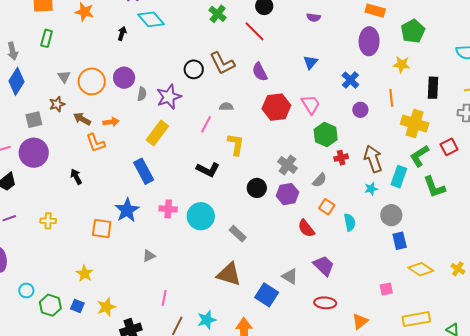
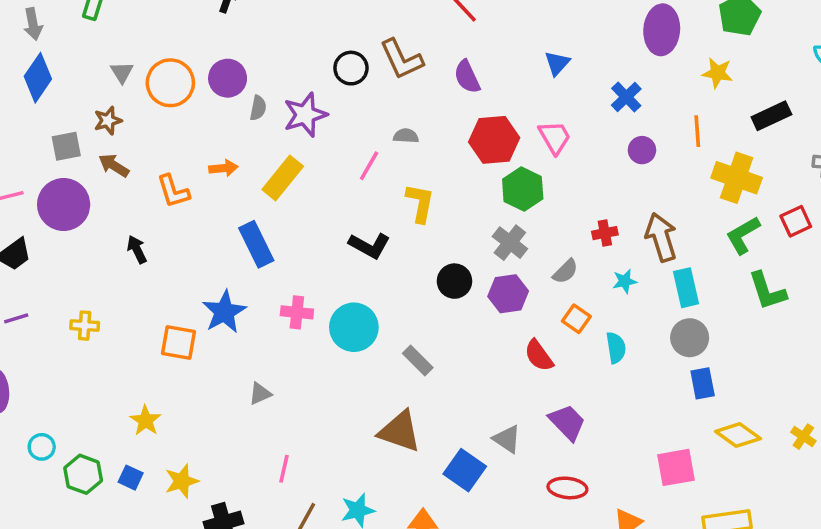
black rectangle: (433, 88) -> (771, 116), turned 60
brown arrow: (82, 119) -> (114, 165), moved
orange arrow: (111, 122) -> (223, 168), moved
green hexagon: (326, 134) -> (523, 189), moved
cyan rectangle: (399, 177) -> (686, 288), moved, turned -35
cyan star: (371, 189) -> (625, 281), moved
pink square: (386, 289) -> (676, 467), size x1.6

